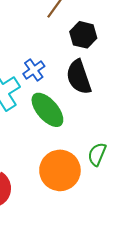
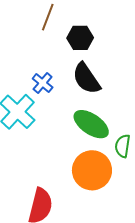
green ellipse: (47, 110) -> (91, 124), moved

